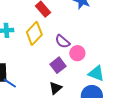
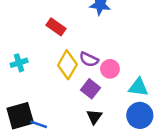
yellow diamond: (34, 33) -> (67, 65), moved

